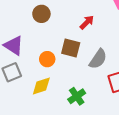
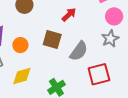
orange circle: (47, 59) -> (20, 45), moved

